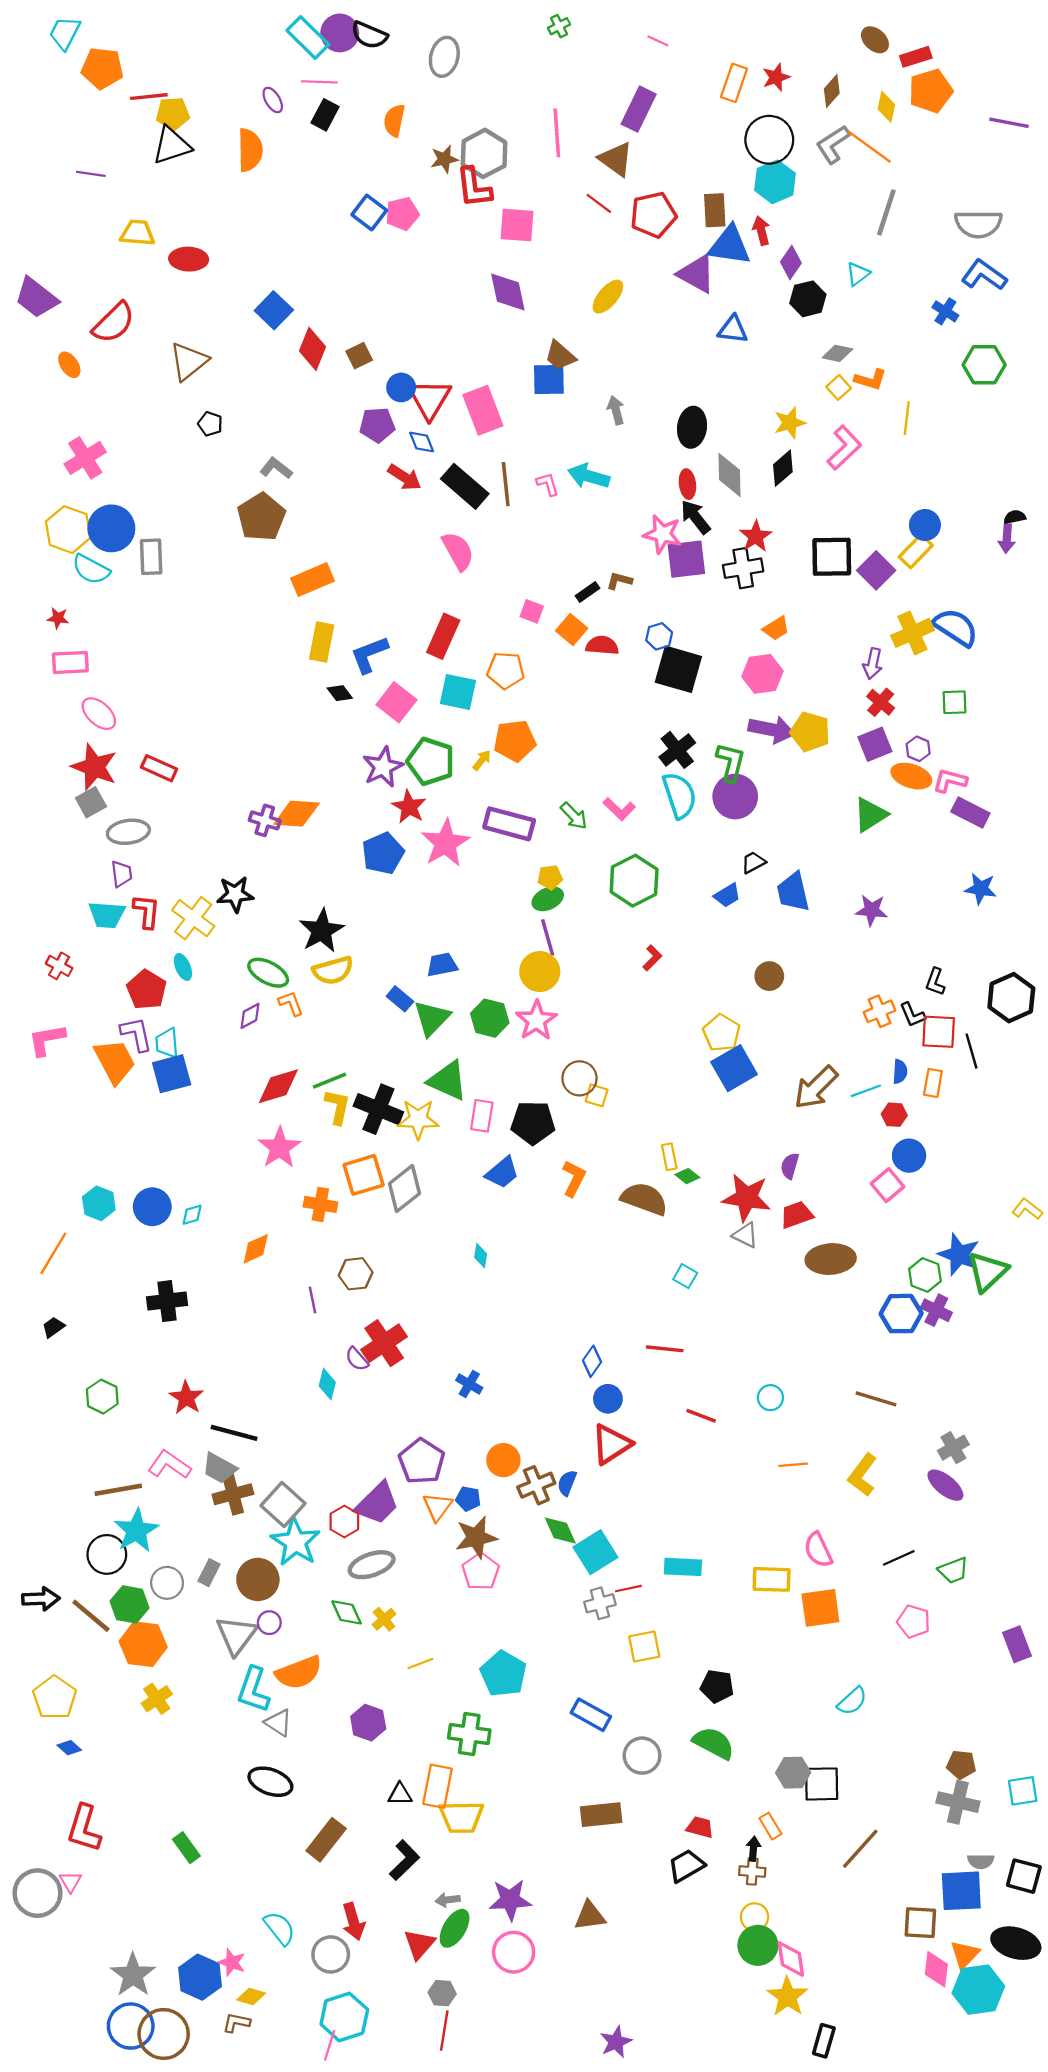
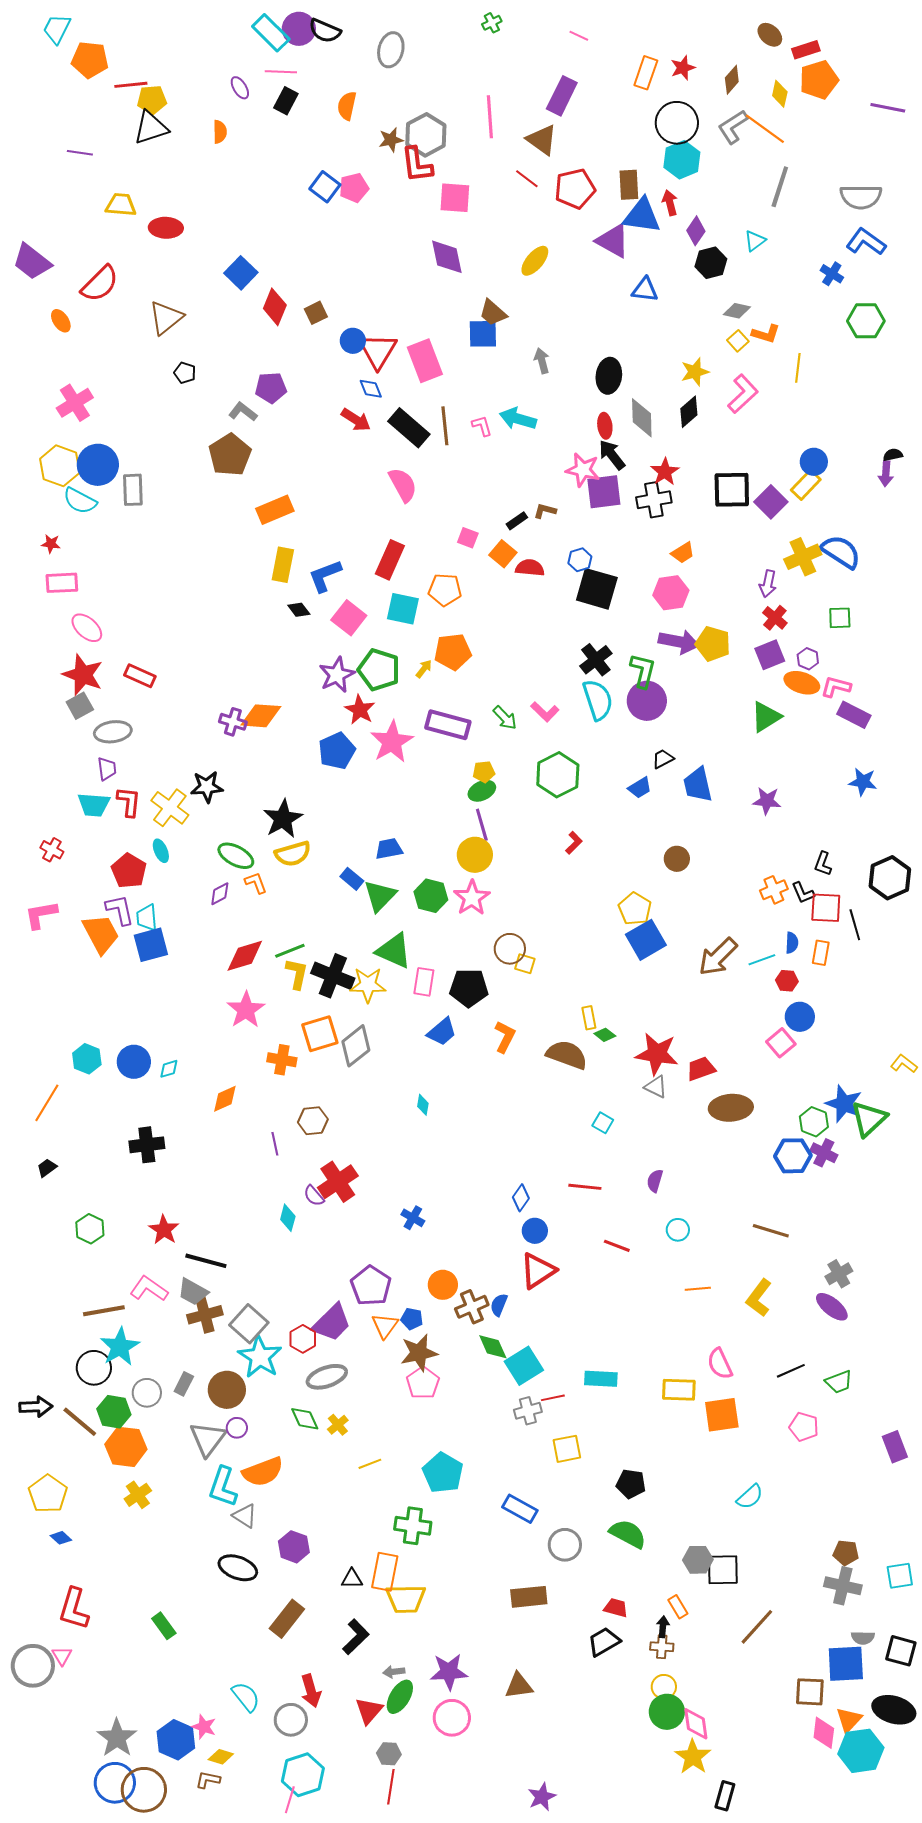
orange semicircle: (250, 150) -> (220, 132), size x0.6
purple pentagon: (377, 425) -> (271, 388), moved
purple semicircle: (790, 1166) -> (655, 1181), moved
purple hexagon: (368, 1723) -> (294, 1547), moved

